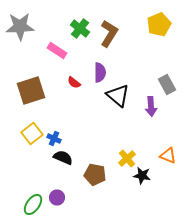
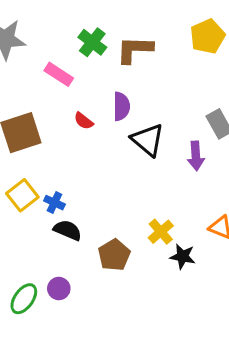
brown L-shape: (109, 34) -> (135, 50), turned -120
brown pentagon: (95, 174) -> (114, 255), turned 30

